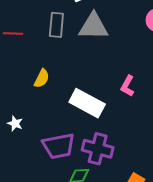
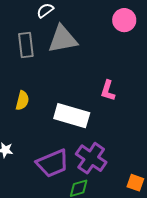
purple cross: (98, 149) -> (91, 158), turned 32

